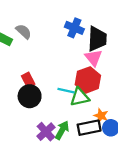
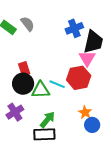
blue cross: (74, 28) -> (74, 28), turned 36
green triangle: (80, 97) -> (41, 90), moved
black rectangle: (89, 128) -> (44, 134), moved
purple cross: (46, 132) -> (15, 112), moved

